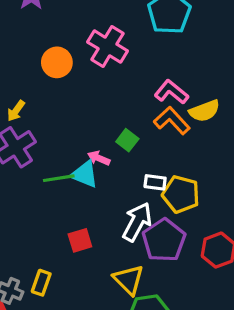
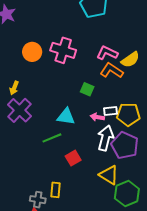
pink cross: (107, 46) -> (63, 50), moved
pink arrow: (99, 158) -> (97, 117), moved
green line: (59, 178) -> (52, 138), moved

